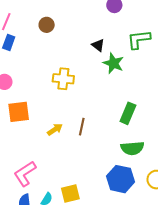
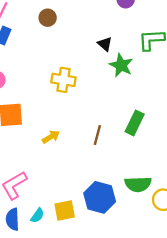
brown line: (82, 127) -> (97, 135), moved
green semicircle: (132, 148) -> (138, 184), moved
blue hexagon: (120, 179) -> (100, 197), moved

